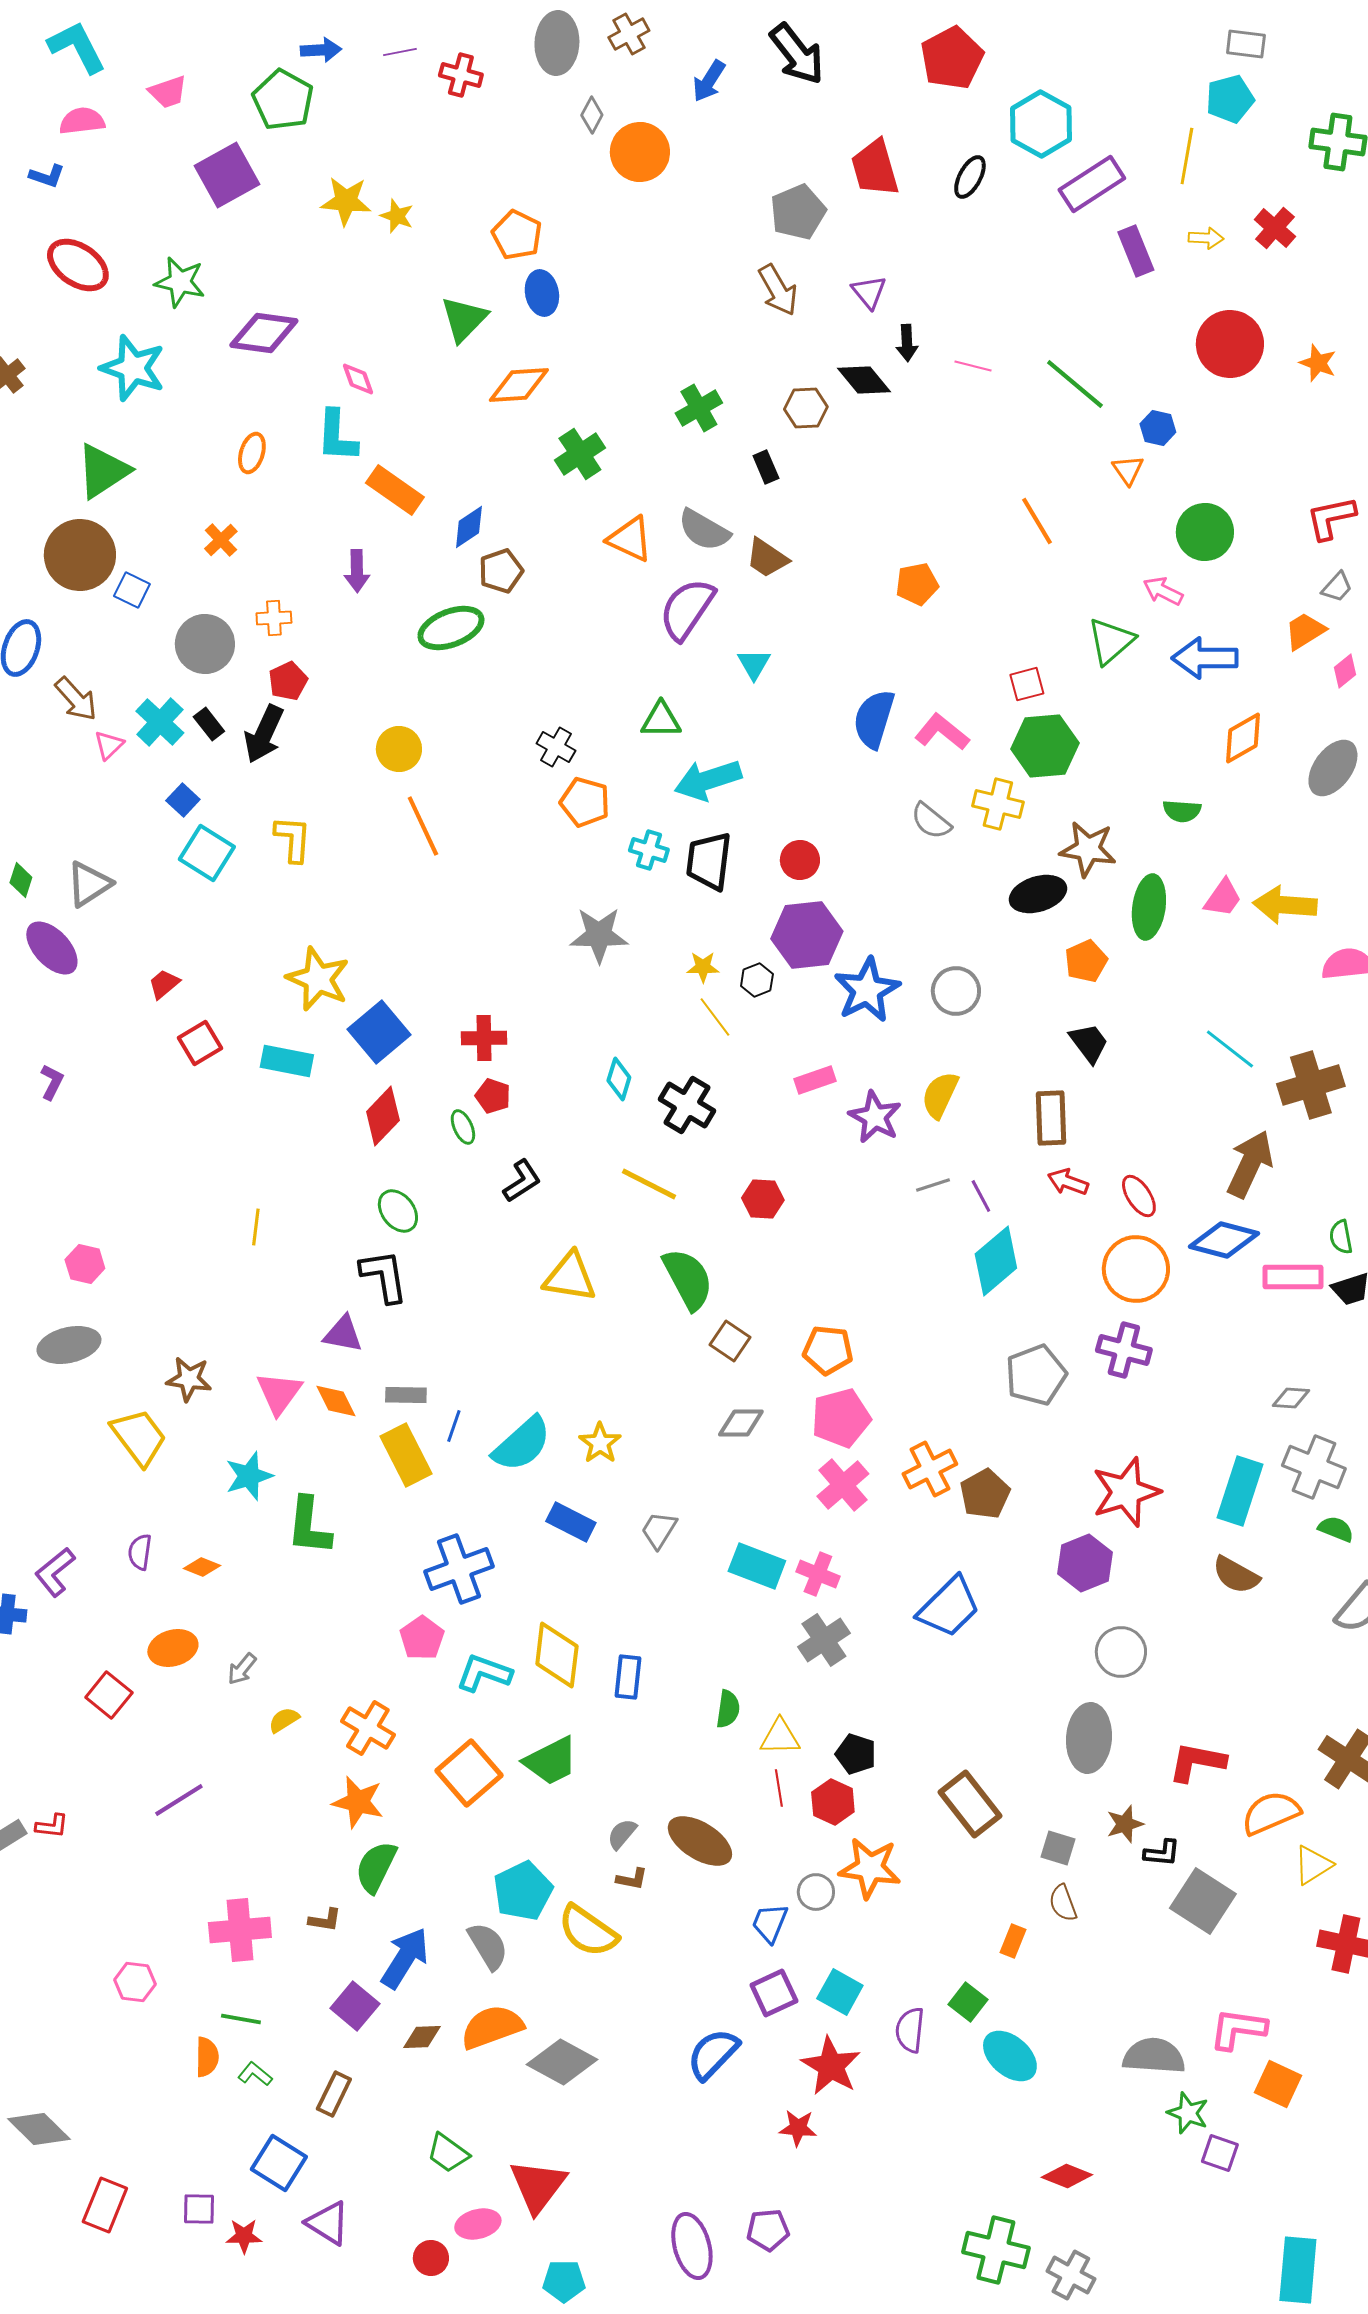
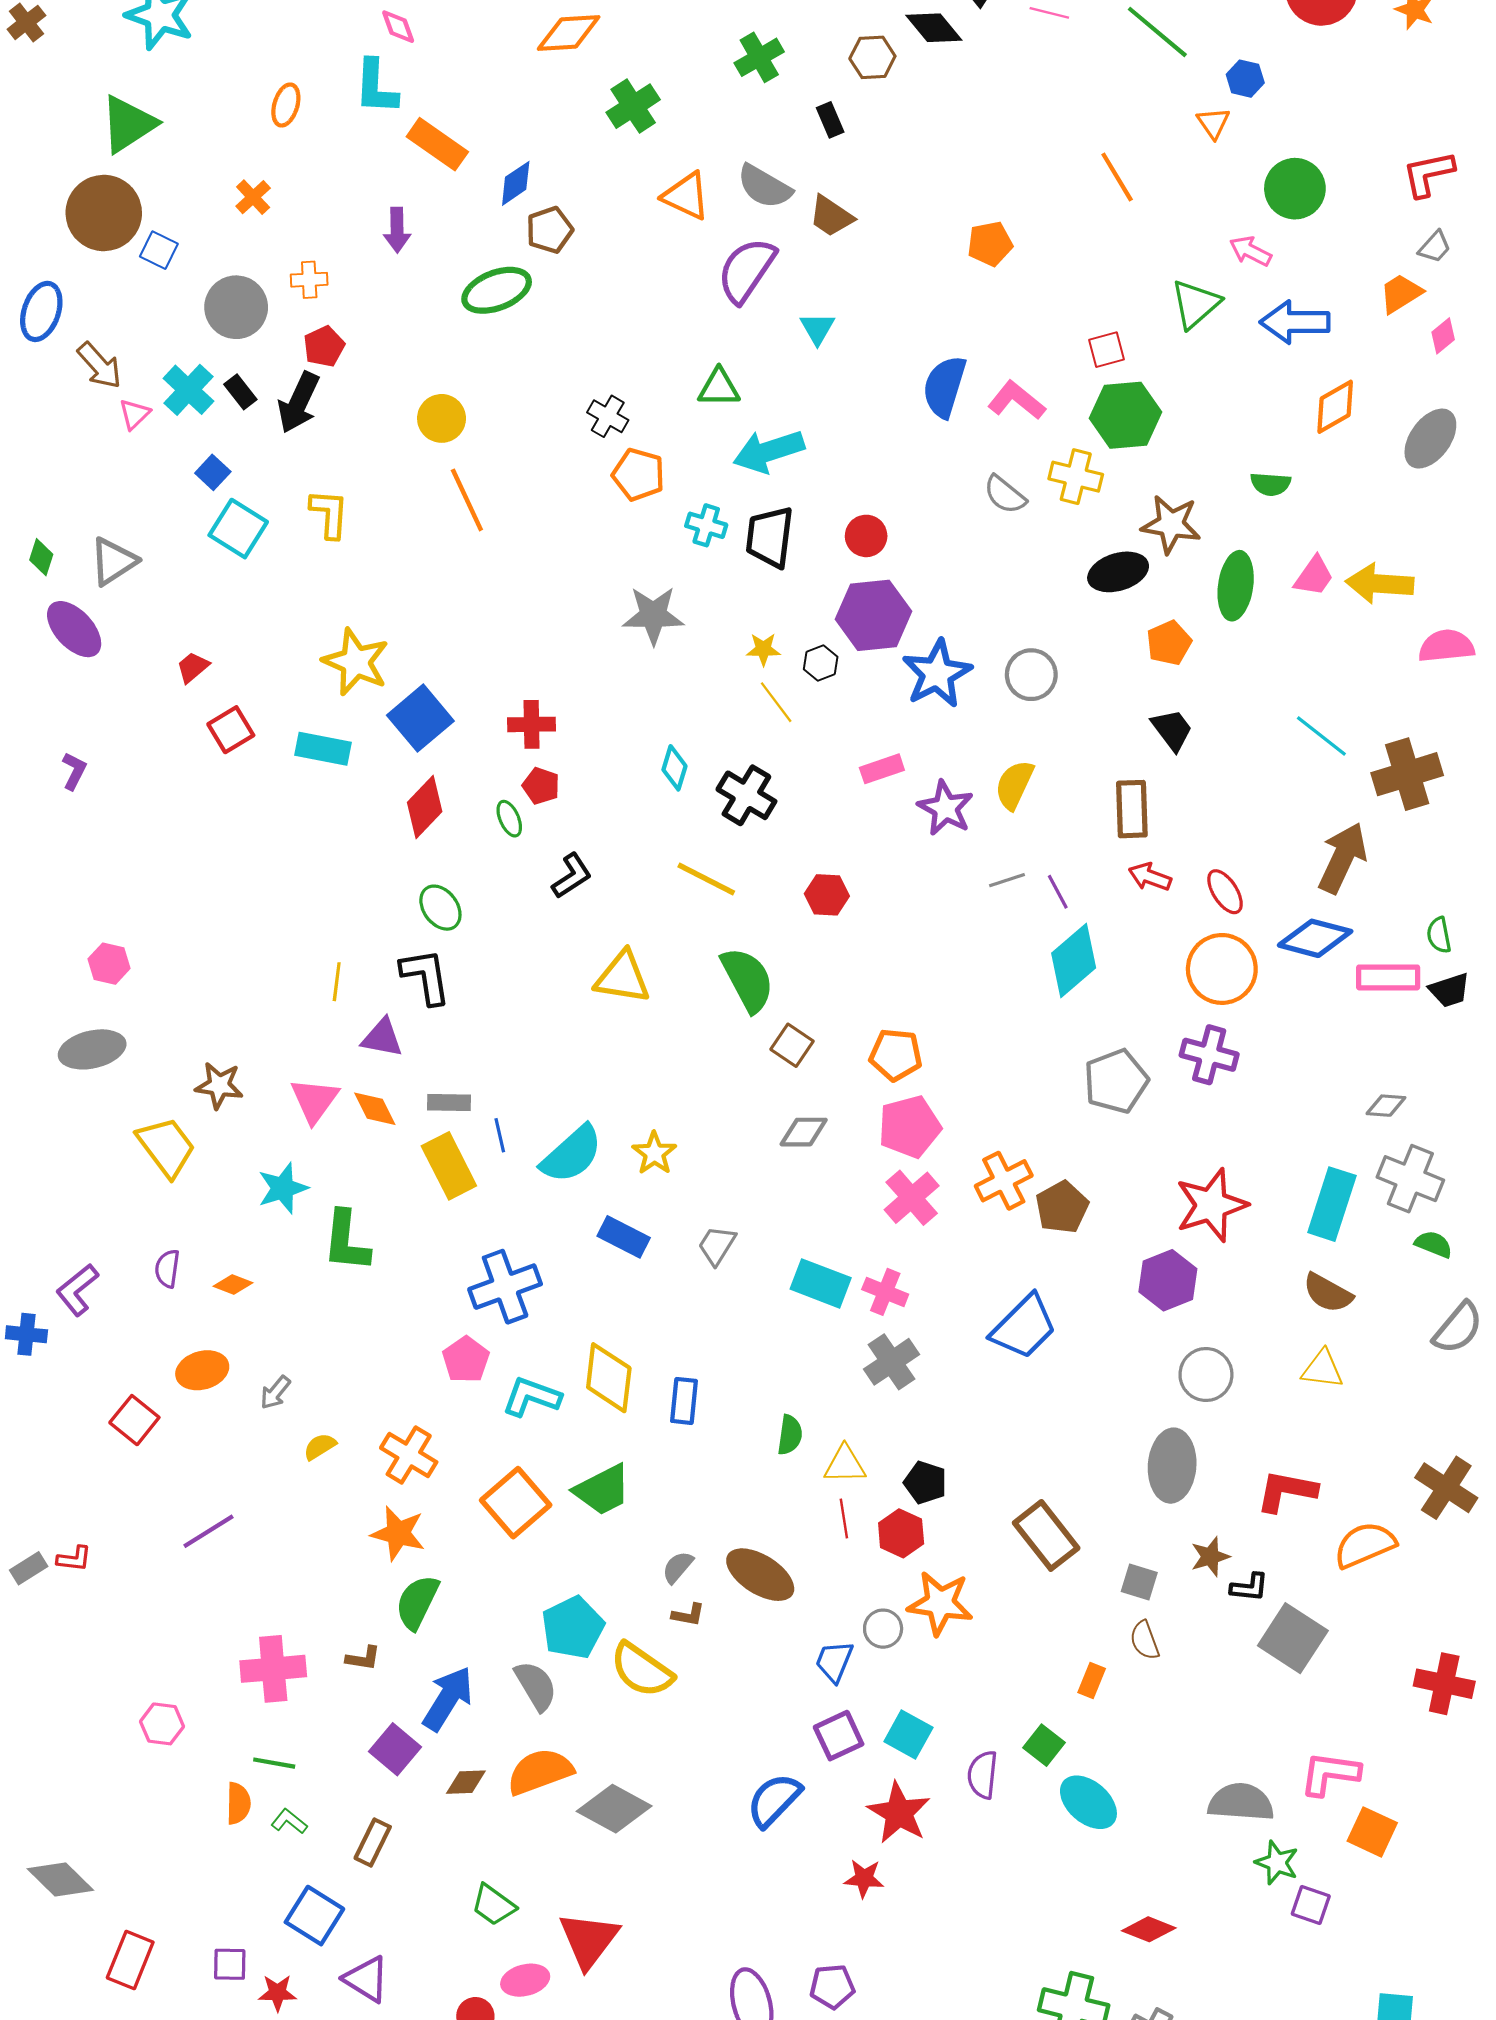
yellow line: (256, 1227) -> (337, 982), moved
blue line: (454, 1426) -> (500, 1135), turned -32
yellow triangle: (1313, 1865) -> (1322, 1369), moved, turned 39

